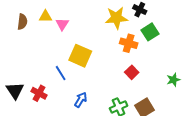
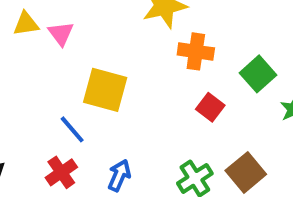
green square: (150, 32) -> (258, 74), moved
red cross: (39, 93) -> (61, 172), moved, turned 35

